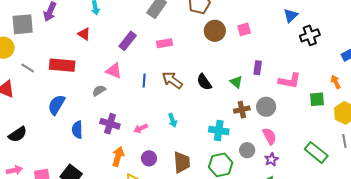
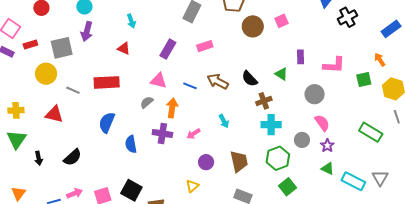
blue line: (144, 81) -> (190, 86), turned -64
brown cross: (242, 110) -> (264, 101), moved
orange arrow: (118, 157) -> (172, 108), moved

